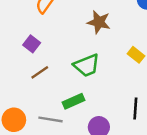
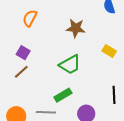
brown line: (40, 72) -> (21, 72), moved

